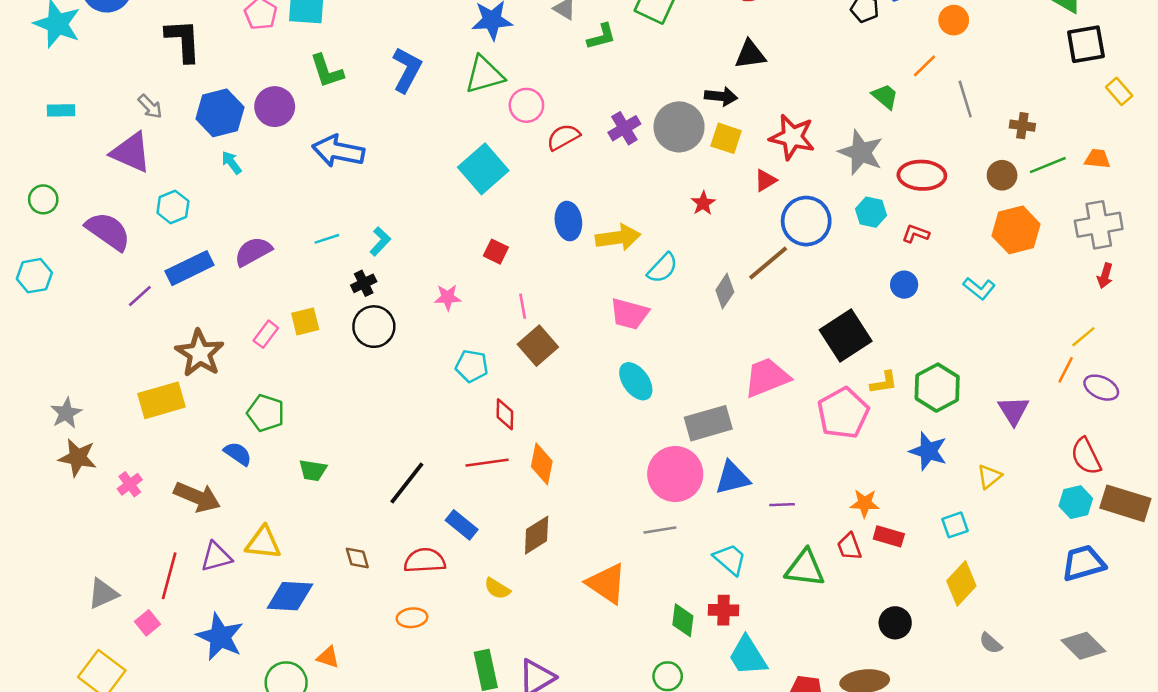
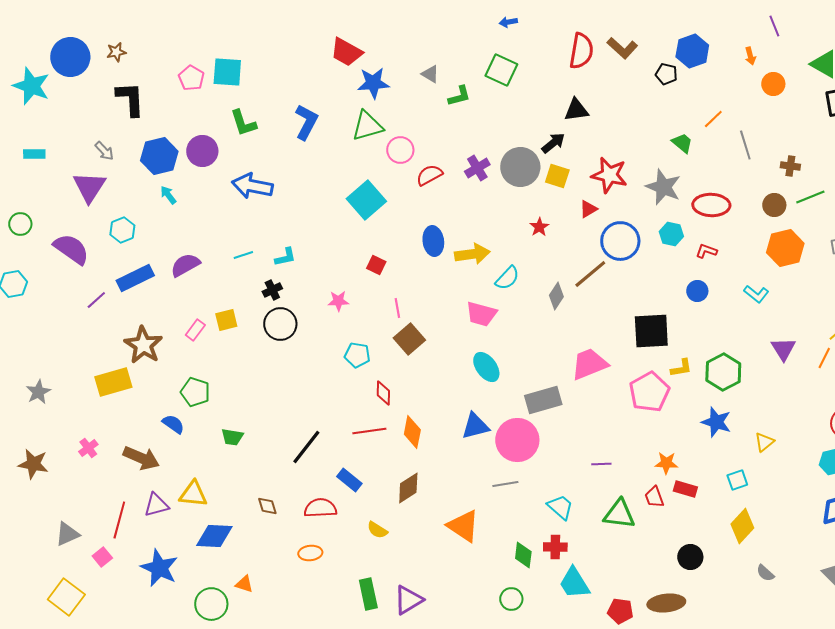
orange circle: (954, 20) -> (773, 84), moved
black arrow: (721, 96) -> (553, 143), turned -45
purple triangle: (131, 152) -> (89, 187), turned 39
cyan L-shape: (380, 241) -> (285, 257), turned 35
black square: (846, 335) -> (651, 331), turned 30
purple triangle: (1013, 410) -> (783, 349), moved
brown star: (78, 458) -> (33, 464), moved
blue triangle: (732, 478) -> (475, 426), moved

